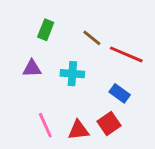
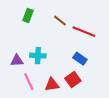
purple triangle: (32, 69) -> (17, 61), moved
cyan cross: (72, 74) -> (38, 56), moved

